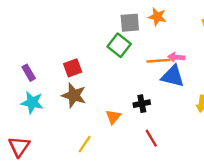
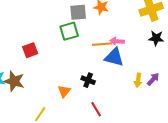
green square: (119, 45) -> (69, 31), turned 36
brown star: (74, 95) -> (14, 81), moved
black cross: (142, 104) -> (88, 80), turned 32

